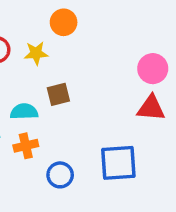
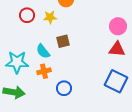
cyan semicircle: (24, 111) -> (43, 51), turned -126
blue square: (118, 163) -> (116, 81), moved, turned 30

